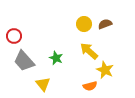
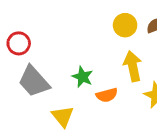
yellow arrow: (89, 51) -> (133, 66), turned 36
orange semicircle: (90, 86) -> (107, 95), moved

